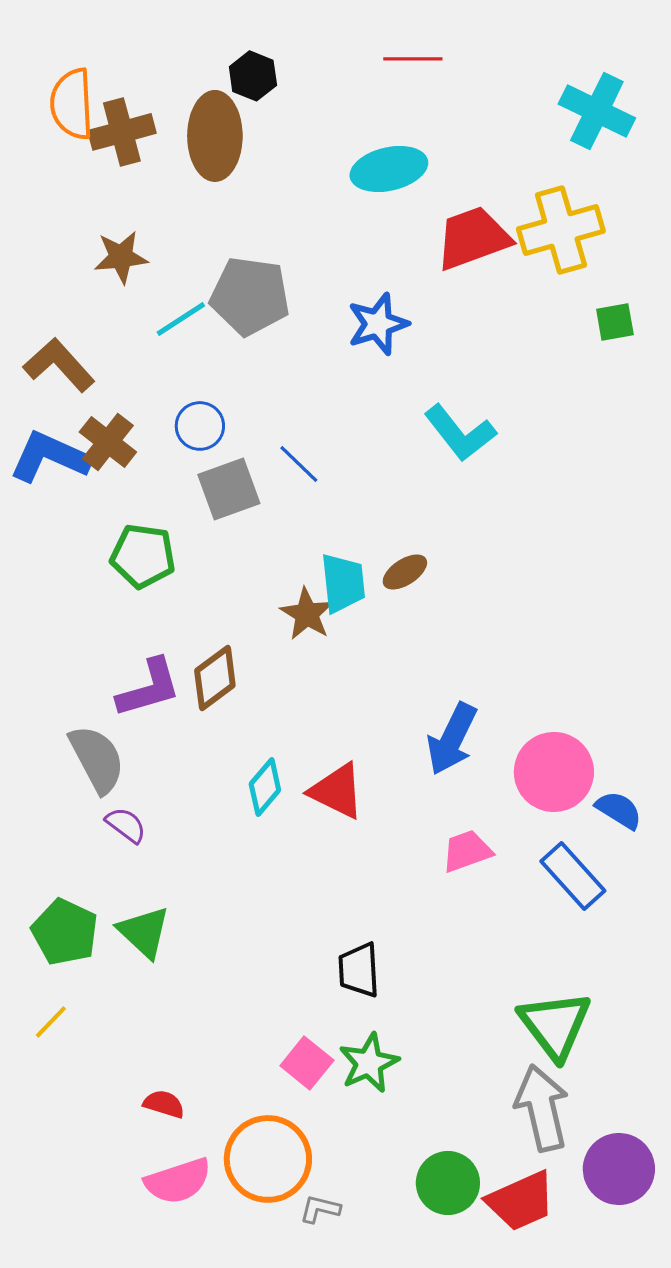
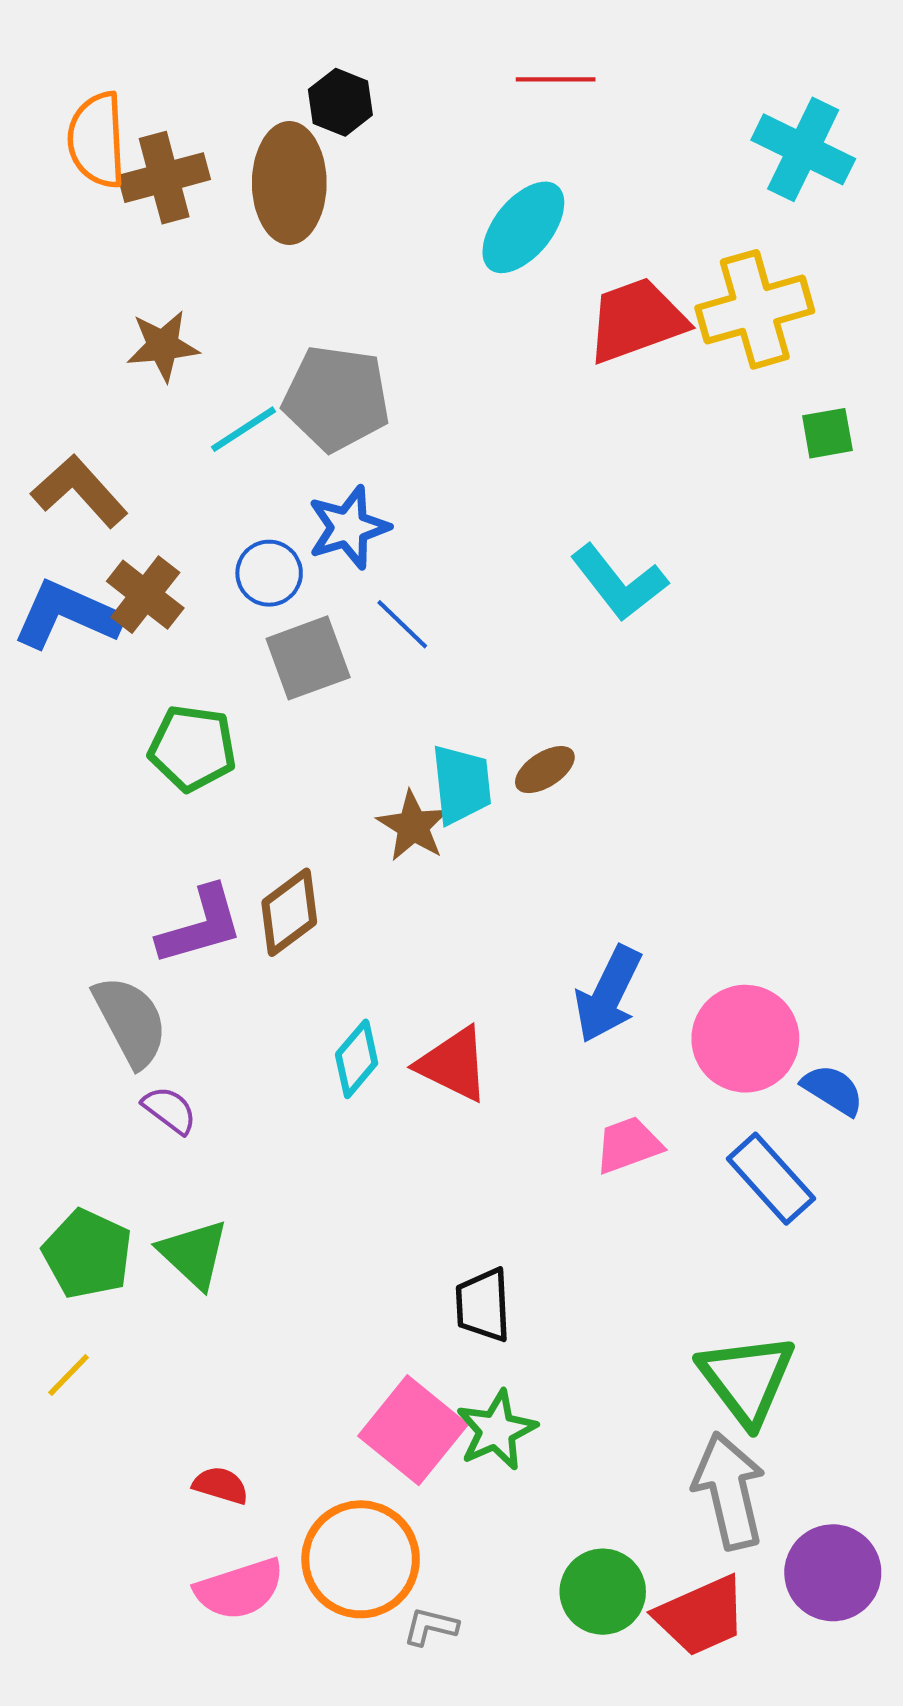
cyan ellipse: (389, 169) -> (523, 227), turned -38
blue star: (378, 324) -> (348, 527), moved
pink square: (307, 1063) -> (413, 1430), size x1.5

